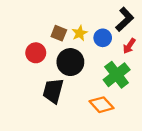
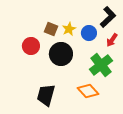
black trapezoid: (53, 91) -> (46, 95), moved

